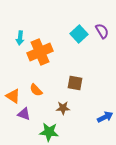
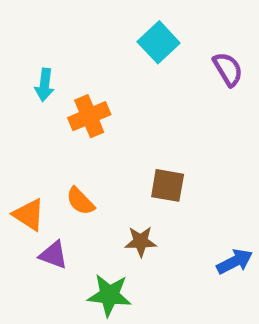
cyan square: (79, 34) -> (159, 42), moved
orange cross: (40, 52) -> (89, 116), size x0.7

